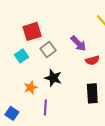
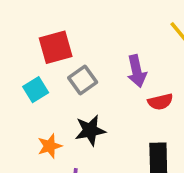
purple arrow: (78, 43) -> (137, 71), turned 30
black star: (53, 78) -> (90, 130), turned -30

